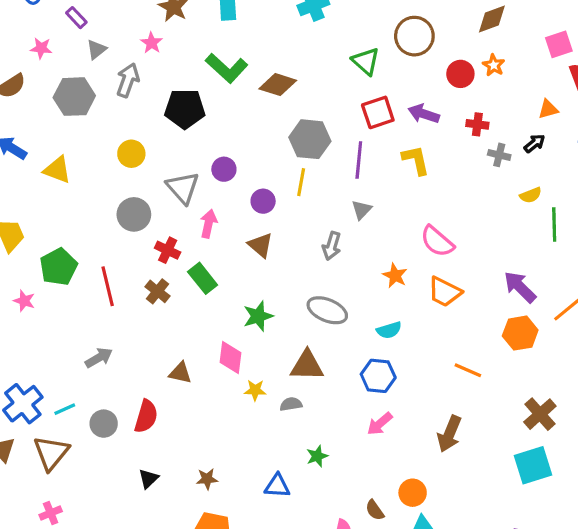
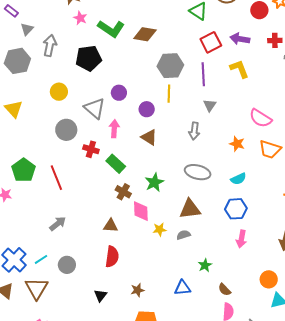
pink star: (151, 43) -> (80, 18), moved
yellow triangle: (57, 170) -> (14, 109), turned 36
brown cross: (158, 291) -> (123, 192), moved
red semicircle: (146, 416) -> (112, 257), moved
pink arrow: (380, 424) -> (241, 239), turned -30
brown semicircle: (375, 510) -> (224, 290), moved

